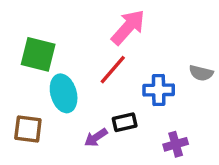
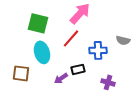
green square: (38, 54) -> (38, 23), moved
purple cross: (176, 144) -> (108, 82), turned 32

